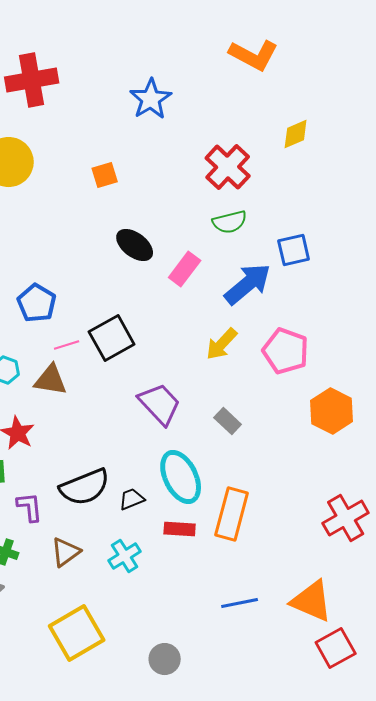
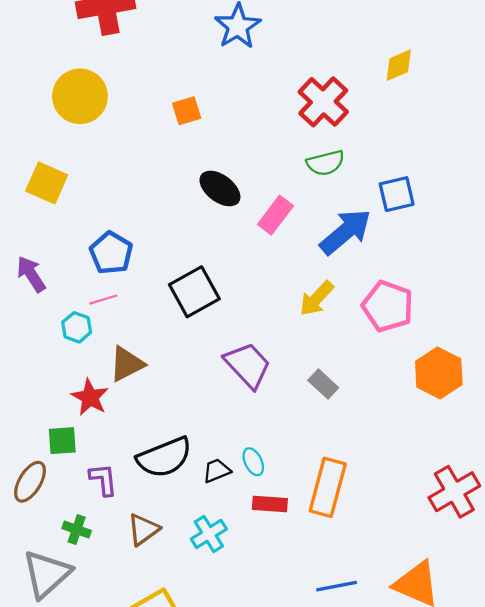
pink line: (67, 345) -> (103, 300), moved
brown triangle: (51, 380) -> (127, 364), moved, turned -36
cyan ellipse: (181, 477) -> (253, 462), moved, size x0.5

